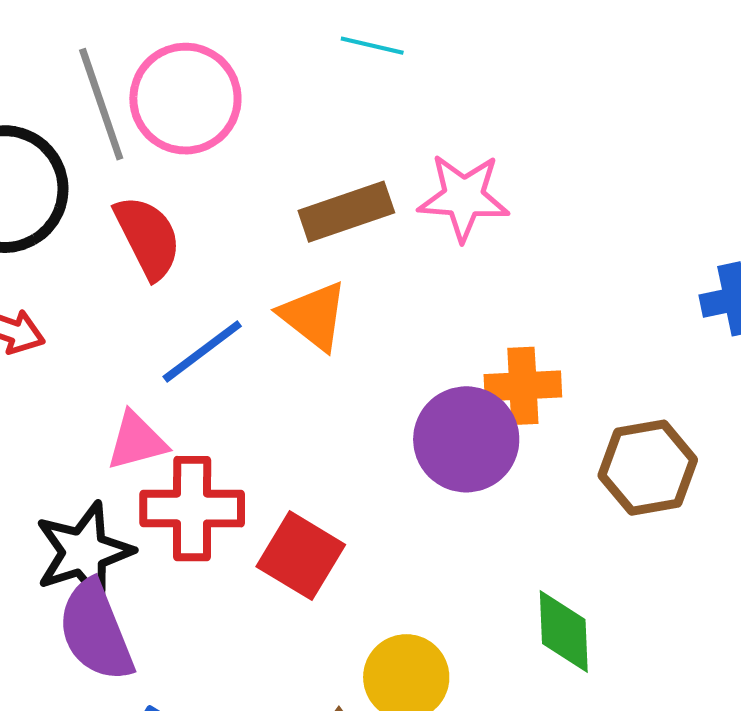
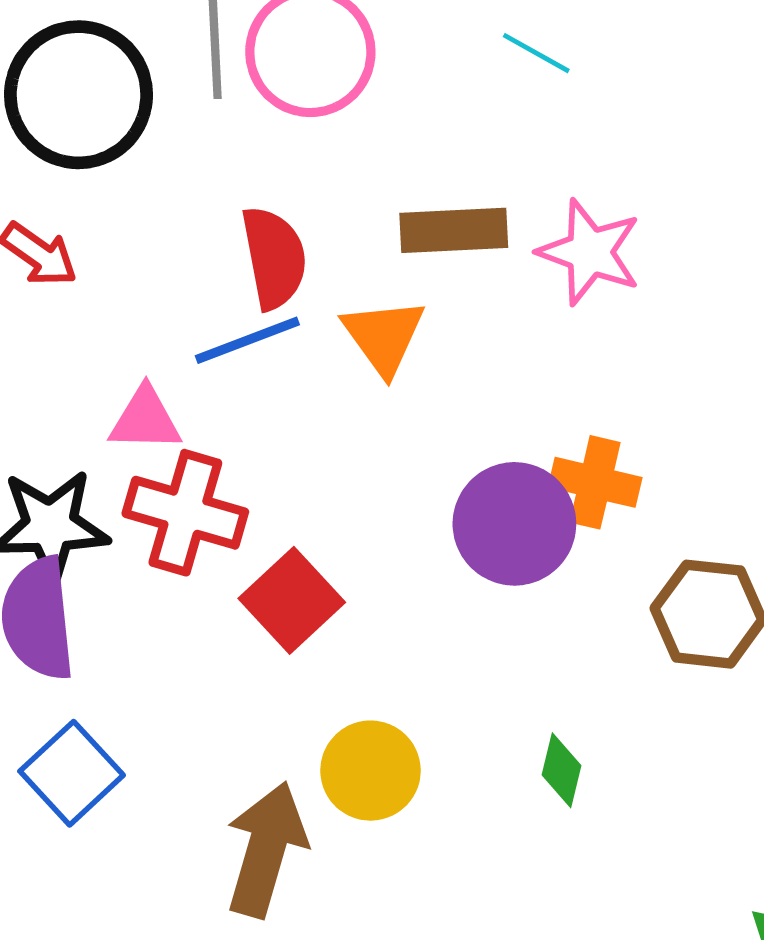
red semicircle: (148, 237) -> (274, 258), moved
green diamond: (564, 631) -> (561, 770), size x0.7

